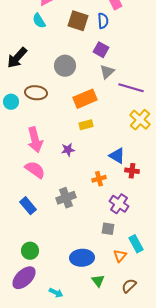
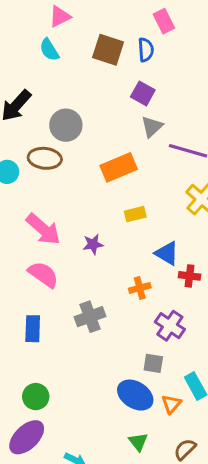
gray circle: (65, 66) -> (66, 125), moved
yellow rectangle: (86, 125) -> (135, 214), moved
pink arrow: (35, 140) -> (43, 229), turned -35
blue rectangle: (28, 206) -> (33, 329), turned 42
blue ellipse: (82, 258) -> (135, 395), moved, turned 35

